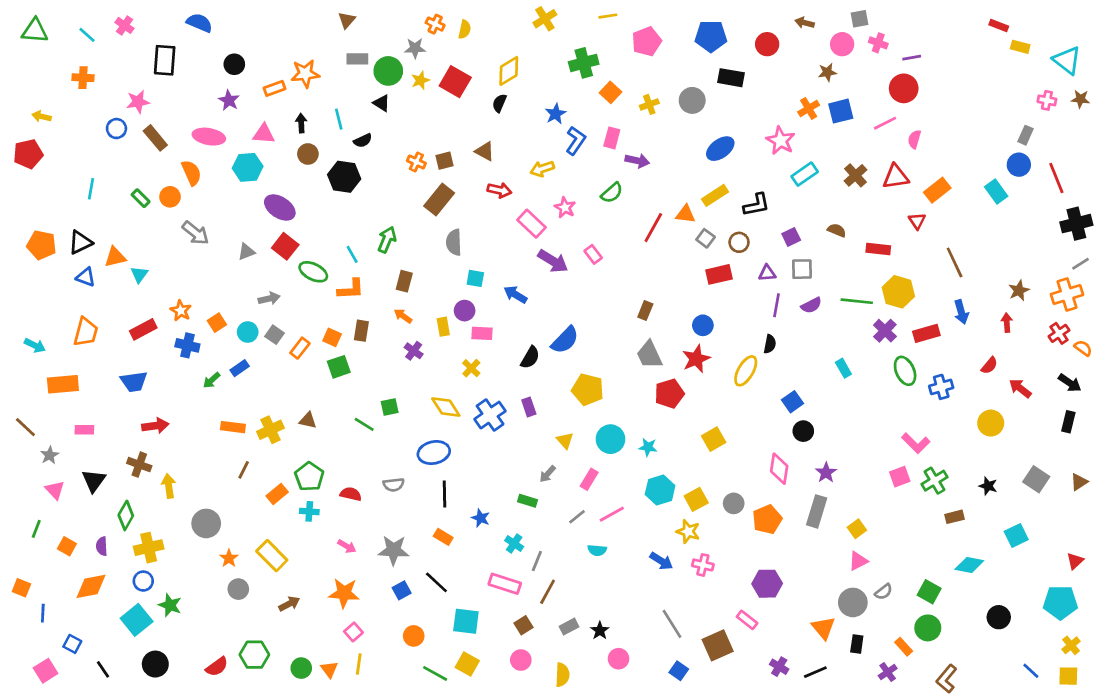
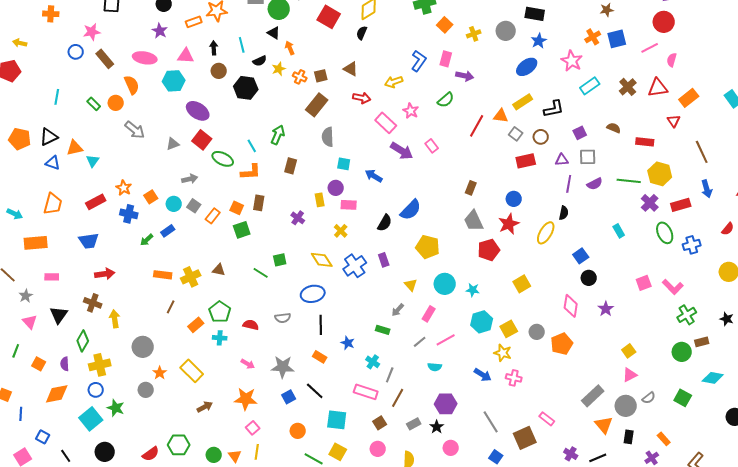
yellow star: (420, 80) -> (279, 69), moved
blue star: (556, 114) -> (539, 41), moved
orange arrow: (403, 316) -> (290, 48), moved, turned 32
pink square: (900, 477) -> (644, 283), moved
gray rectangle: (817, 511) -> (593, 396), moved, turned 30
purple hexagon: (767, 584) -> (446, 404), moved
gray circle: (238, 589) -> (146, 390), moved
green circle: (928, 628) -> (682, 352), moved

